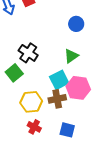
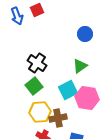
green square: (14, 73) -> (34, 86), moved
brown cross: (57, 99) -> (58, 118), moved

